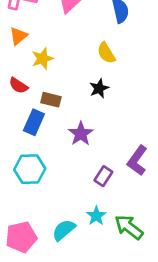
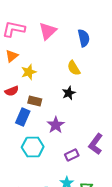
red semicircle: (18, 86) -> (12, 91), turned -56
cyan hexagon: (30, 169) -> (33, 147), moved
purple rectangle: (103, 176) -> (72, 155), turned 32

